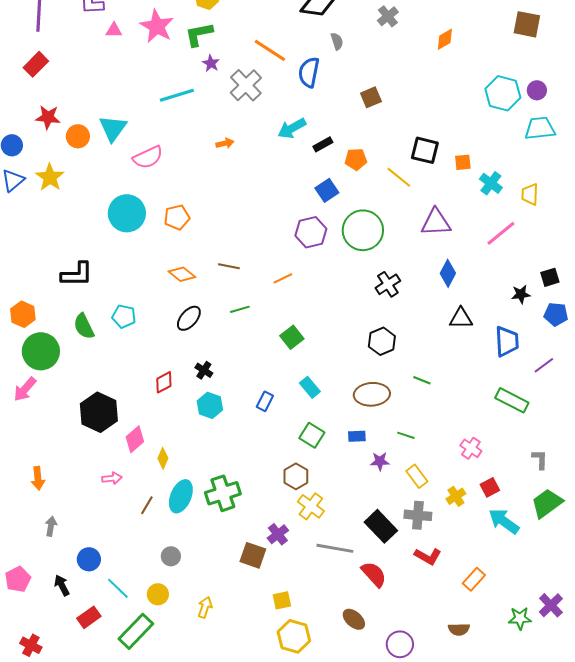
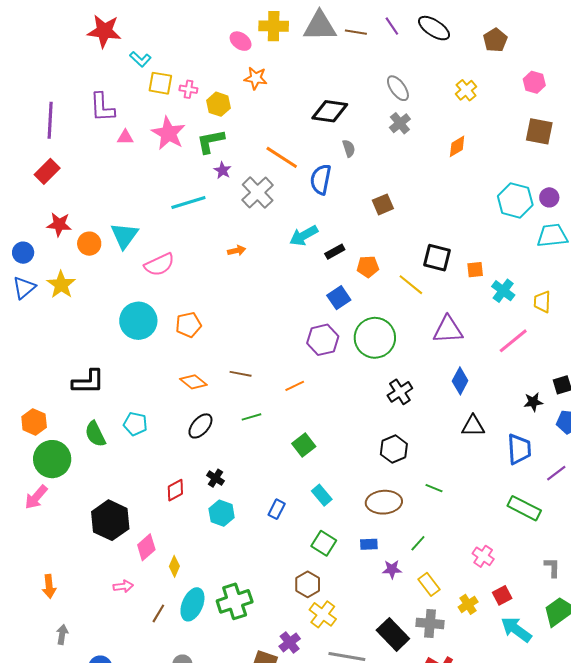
green line: (406, 435) -> (418, 543), turned -66

